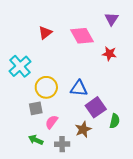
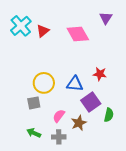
red star: (109, 54) -> (100, 74), moved
cyan cross: (20, 66) -> (21, 26), moved
pink semicircle: (52, 122) -> (59, 116), moved

